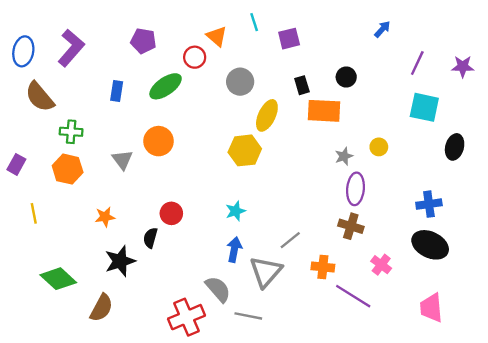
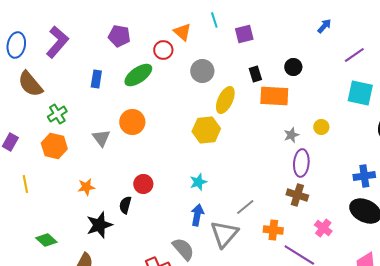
purple line: (417, 63) -> (354, 55), turned 30
green cross: (71, 132) -> (57, 114), turned -36
green diamond: (58, 279) -> (46, 240), size x0.7

